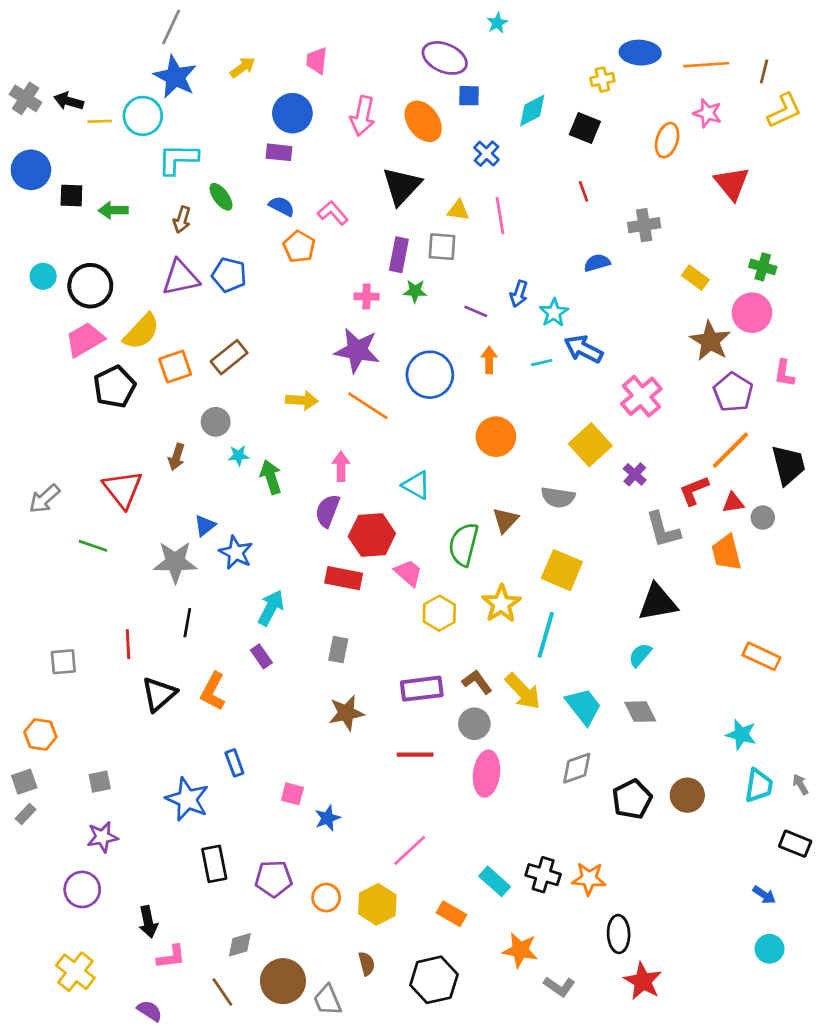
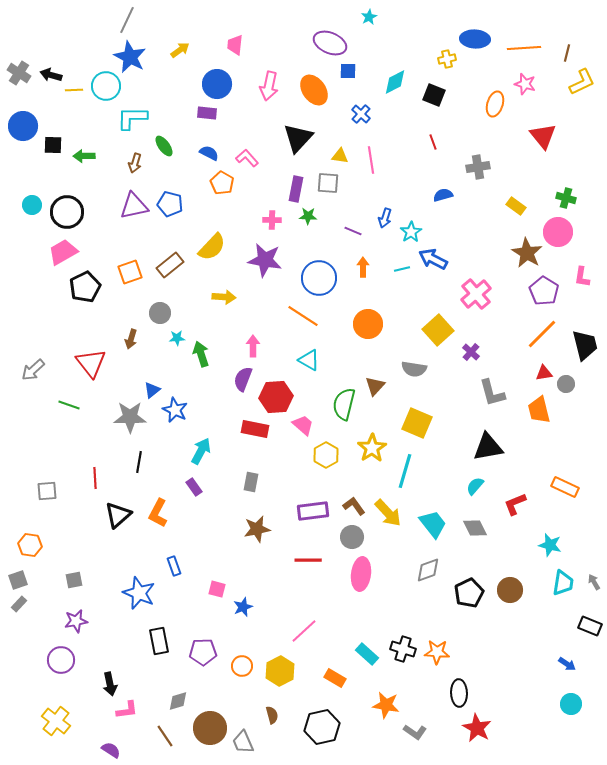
yellow semicircle: (141, 332) -> (212, 247), moved
orange line: (368, 406) -> (303, 316), moved
red L-shape: (694, 491) -> (515, 504), moved

